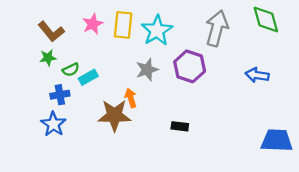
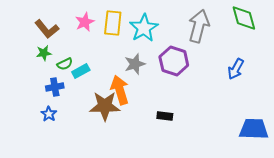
blue arrow: (257, 75) -> (236, 69), turned -70
orange arrow: (131, 98) -> (120, 90), size x1.6
blue star: (53, 124) -> (49, 114), size x0.7

